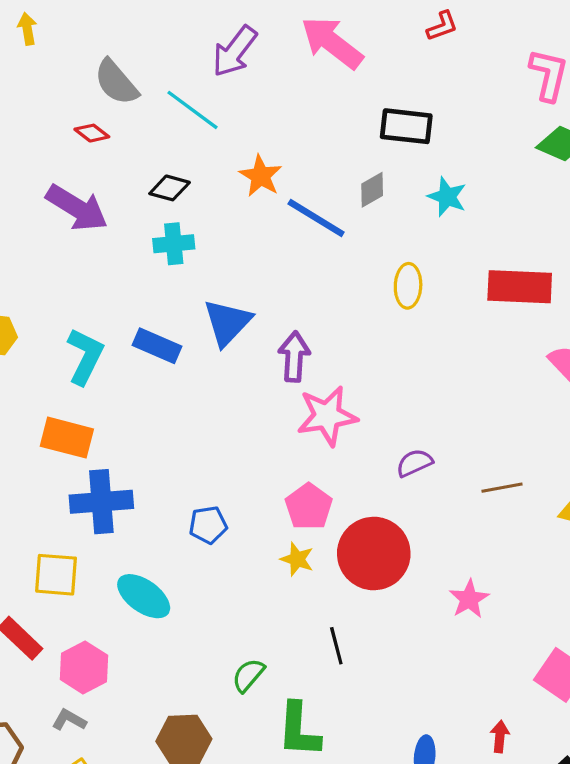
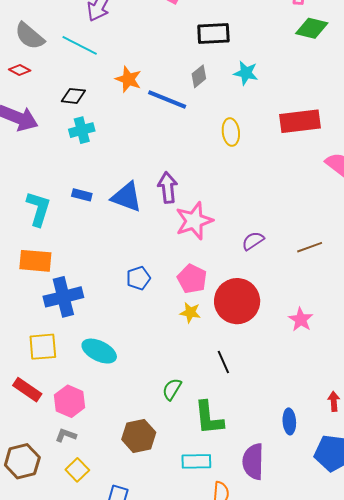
blue triangle: (227, 322) -> (127, 197), moved, turned -44
blue rectangle: (157, 346) -> (82, 195), size x0.7
blue pentagon: (208, 525) -> (138, 278), moved

